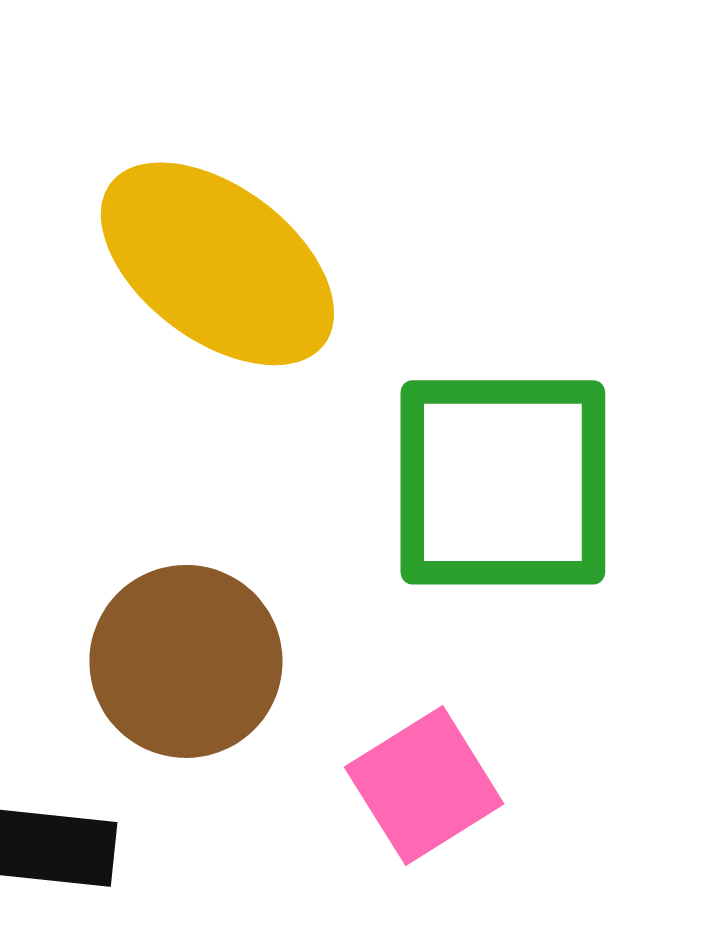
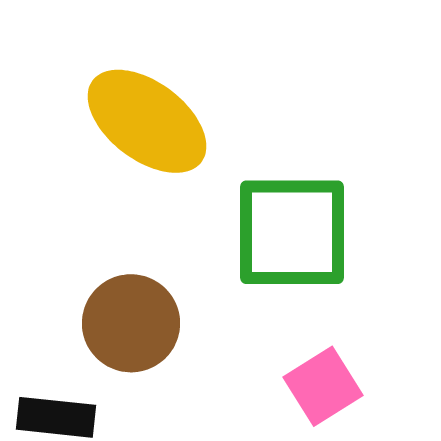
pink square: (424, 785) -> (323, 386), moved

